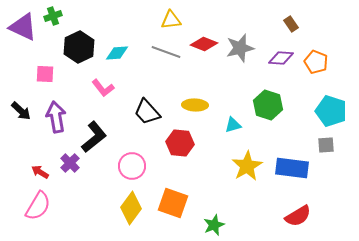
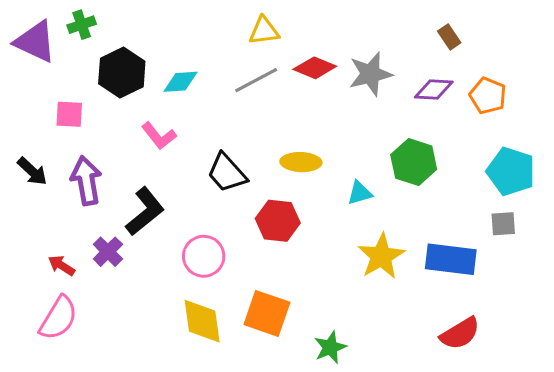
gray line: (166, 52) -> (256, 80), turned -48
yellow diamond: (131, 208) -> (202, 321), turned -44

